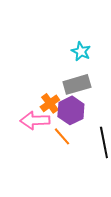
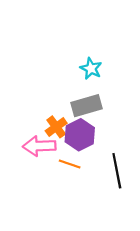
orange line: (62, 136) -> (70, 164), turned -30

